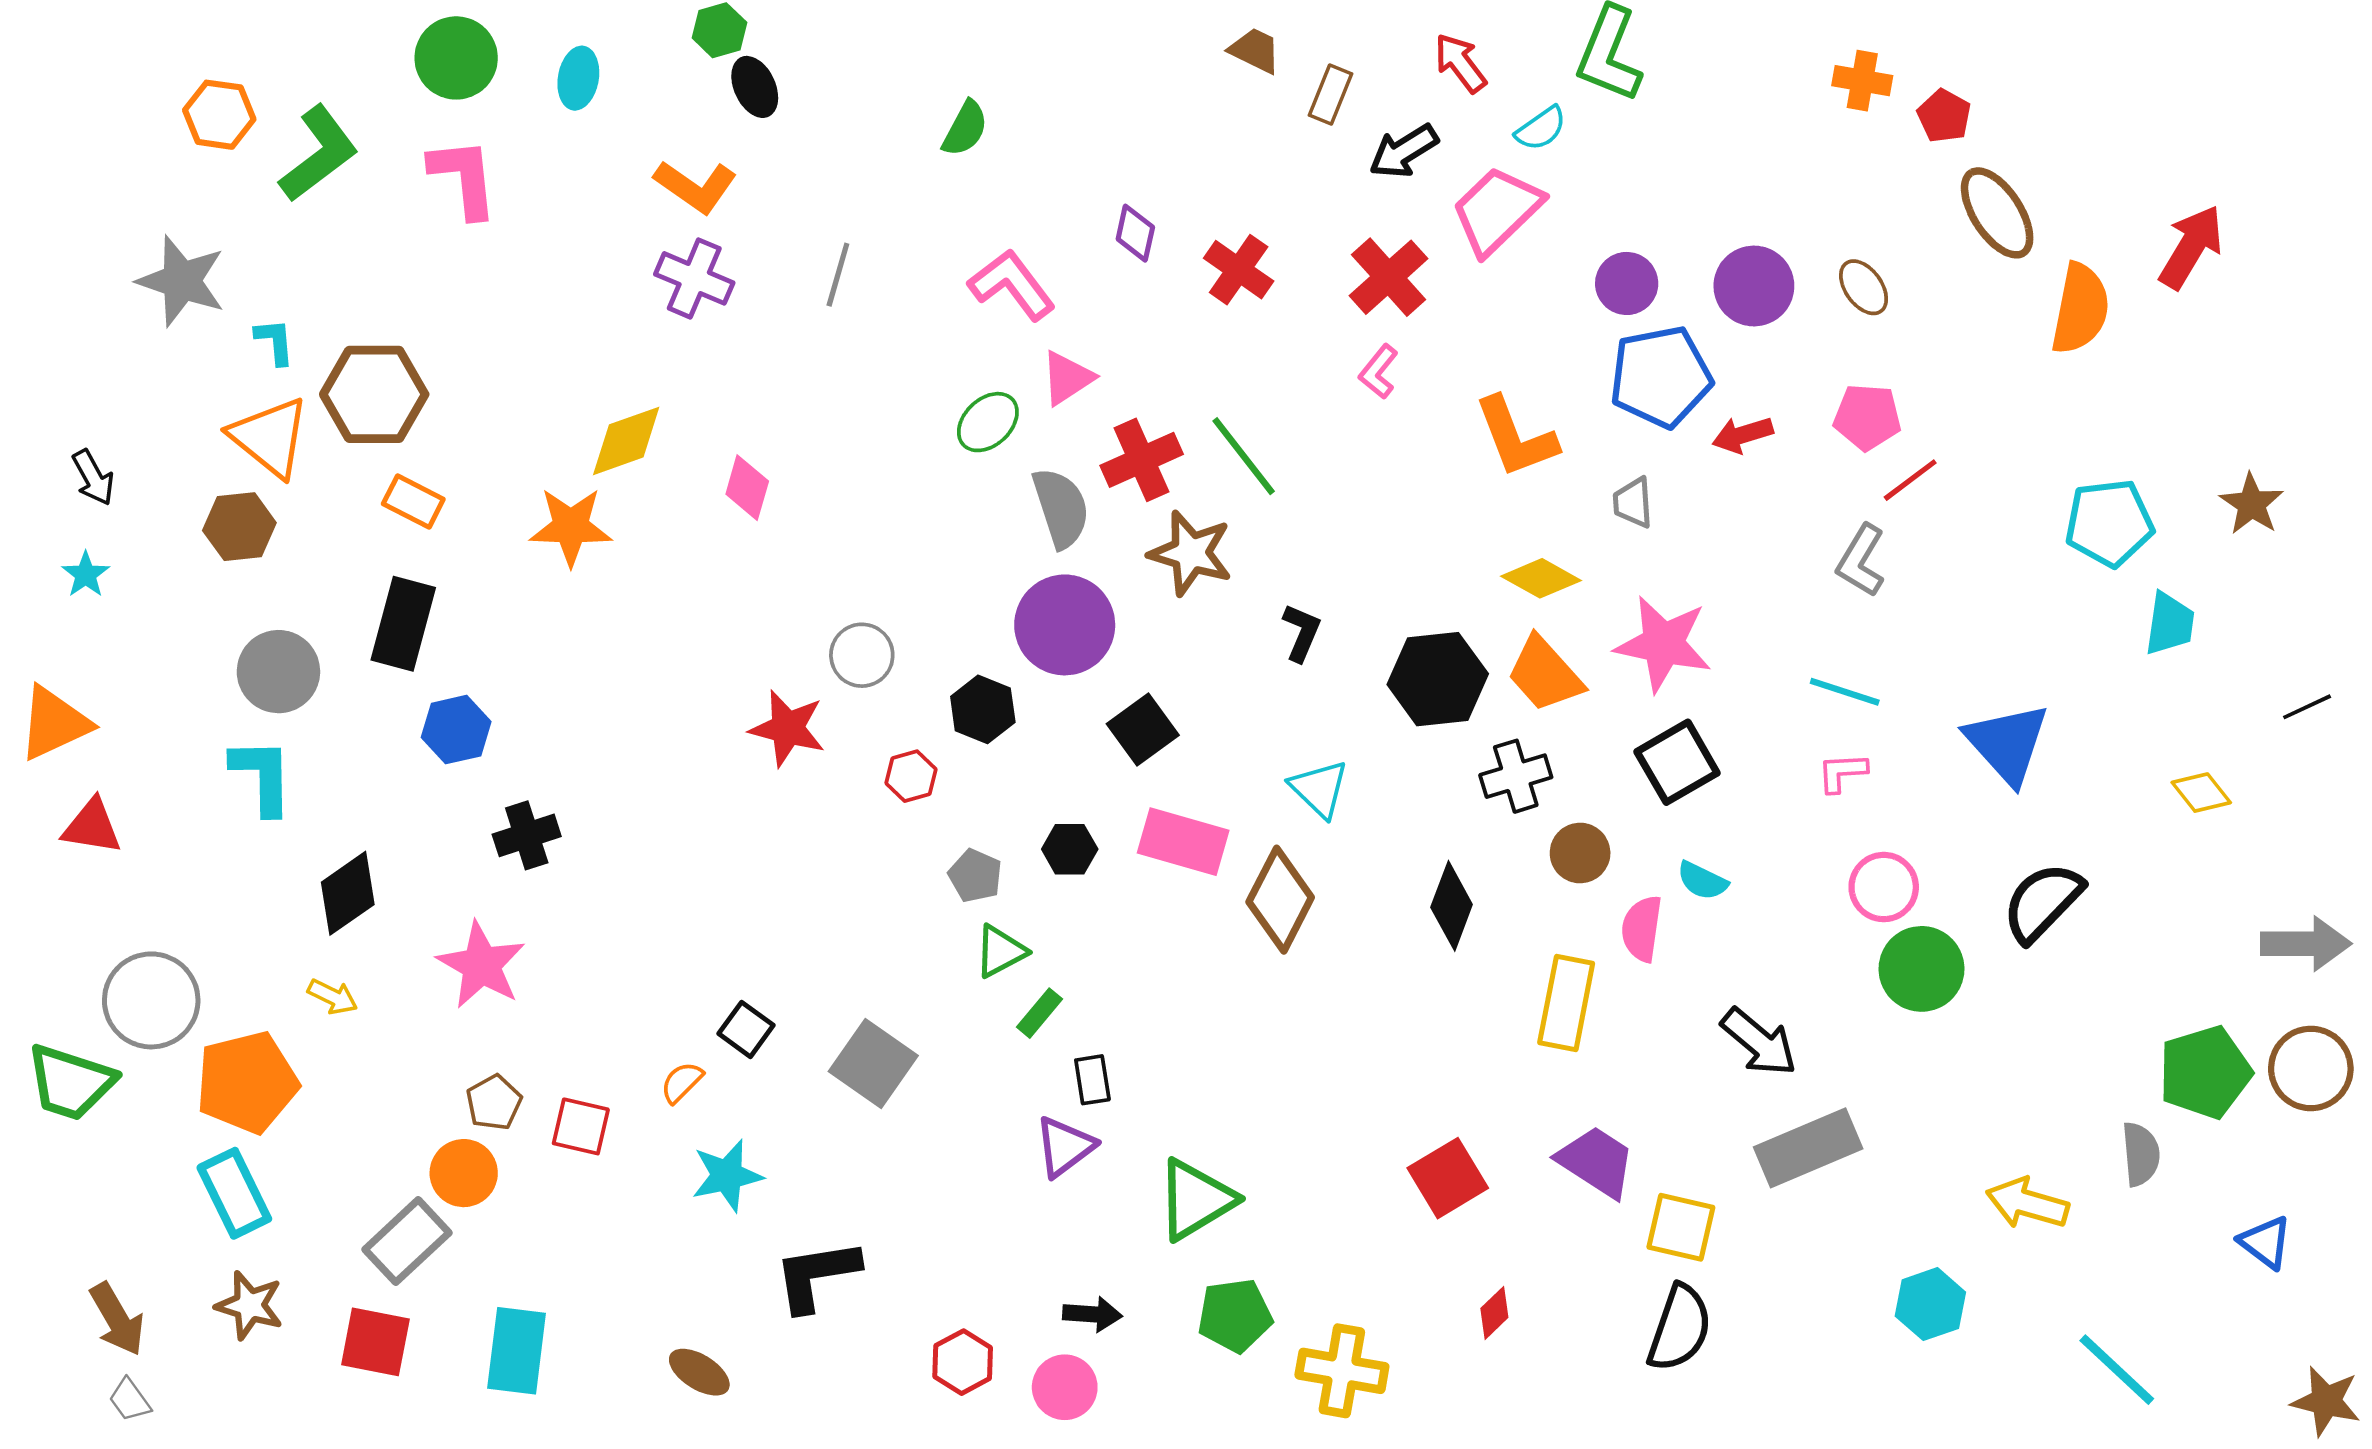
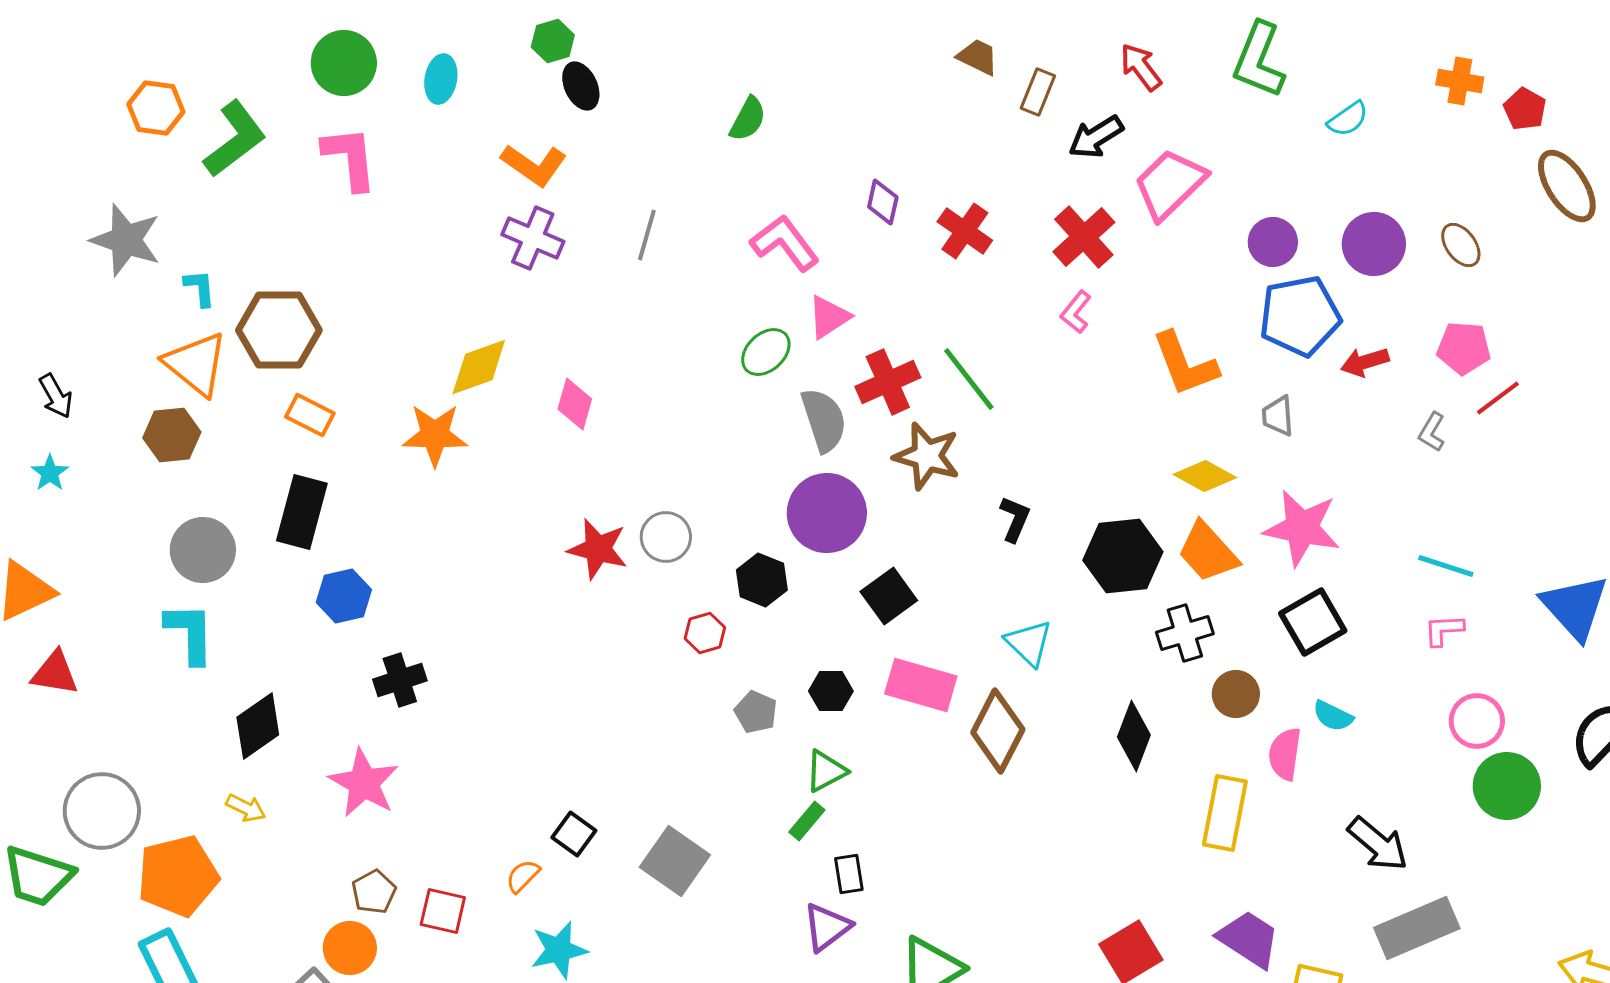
cyan semicircle: (1541, 129) -> (1348, 119), moved
gray L-shape: (1861, 561) -> (1432, 432), moved, size x0.7
red star: (787, 728) -> (598, 549), moved
green triangle: (1000, 951) -> (826, 771), moved

